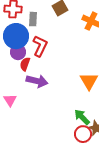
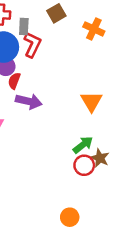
red L-shape: (40, 46) -> (32, 45), moved
green arrow: (82, 117) -> (83, 145), turned 96

